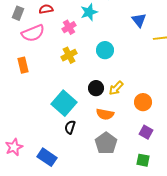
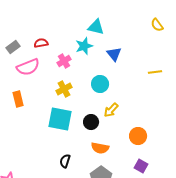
gray rectangle: (18, 13) -> (13, 47), turned 32
blue triangle: (139, 20) -> (114, 54), moved
yellow arrow: (116, 88) -> (111, 110), moved
cyan square: (64, 103) -> (60, 119), moved, turned -30

